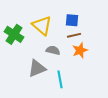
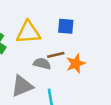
yellow triangle: (42, 25) -> (28, 32), turned -45
brown line: (74, 35) -> (56, 55), moved

